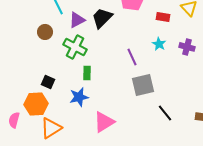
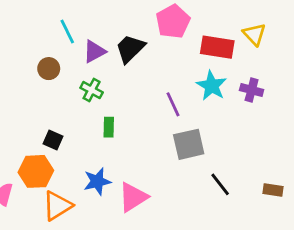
red rectangle: (163, 17) -> (217, 47), size x1.6
cyan star: (159, 44) -> (212, 86), size x1.5
green cross: (75, 47) -> (92, 90), size x0.7
blue star: (79, 97) -> (97, 181), moved

